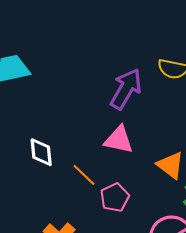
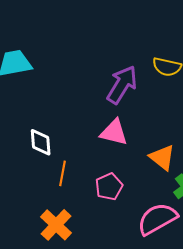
orange line: (84, 175) -> (63, 173), moved, turned 55

